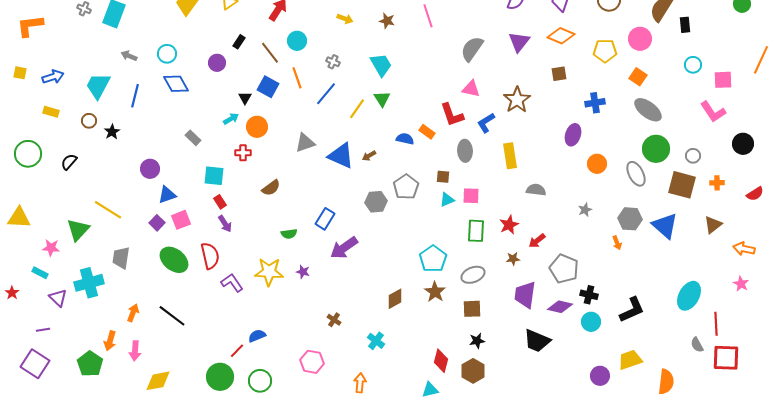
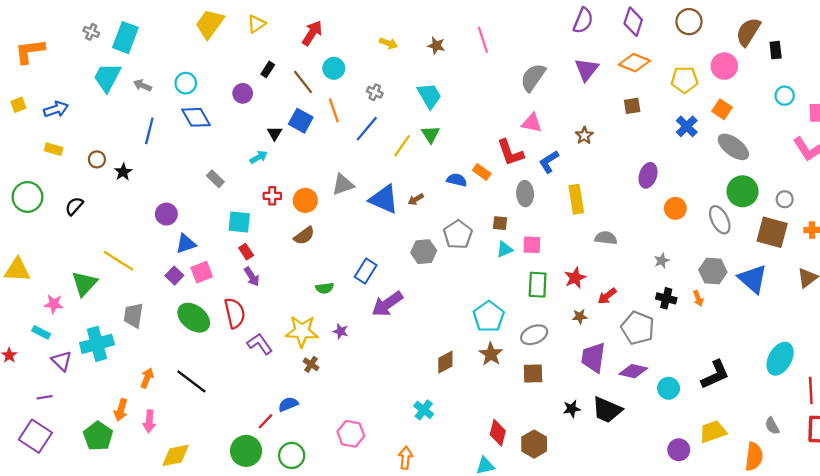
yellow square: (20, 73) -> (18, 105), turned -32
cyan trapezoid: (98, 86) -> (107, 77), moved
brown star: (517, 100) -> (584, 135), size x0.6
blue cross: (595, 103) -> (687, 126), moved, turned -36
orange circle: (257, 127) -> (305, 200), moved
black cross: (589, 295) -> (666, 298), moved
brown cross: (334, 320) -> (311, 364), moved
black star: (477, 341) -> (572, 409), moved
gray semicircle: (697, 345) -> (772, 426), moved

